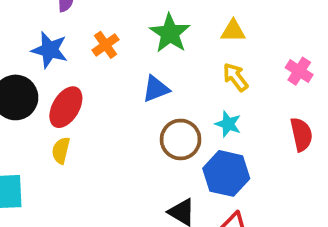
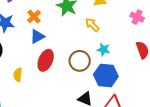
yellow arrow: (235, 77) -> (92, 25), moved
blue triangle: (156, 89) -> (37, 36), moved
red ellipse: (66, 107) -> (46, 60), moved

